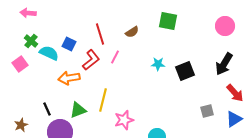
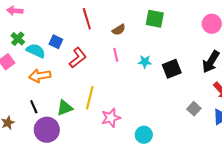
red line: (100, 34) -> (87, 19), moved
pink line: (115, 57) -> (116, 55), moved, turned -40
orange arrow: (69, 78) -> (40, 76), moved
gray square: (207, 111) -> (194, 109), turned -32

